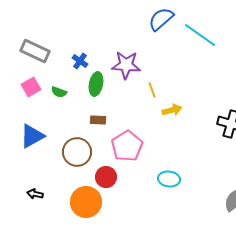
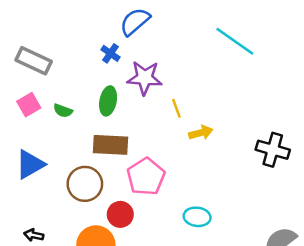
blue semicircle: (161, 19) -> (135, 22), moved
blue cross: (80, 61) -> (111, 53), moved
brown rectangle: (98, 120) -> (111, 145), size x1.8

